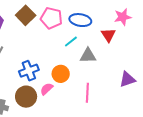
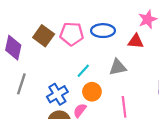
red triangle: (108, 35) -> (136, 41), turned -42
cyan line: (71, 41) -> (83, 71), moved

